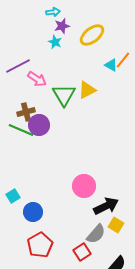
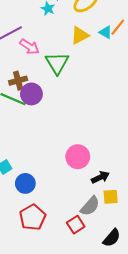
yellow triangle: (87, 90) -> (80, 35), moved
black arrow: (106, 206) -> (100, 177), size x0.7
yellow square: (116, 225) -> (111, 197), turned -35

